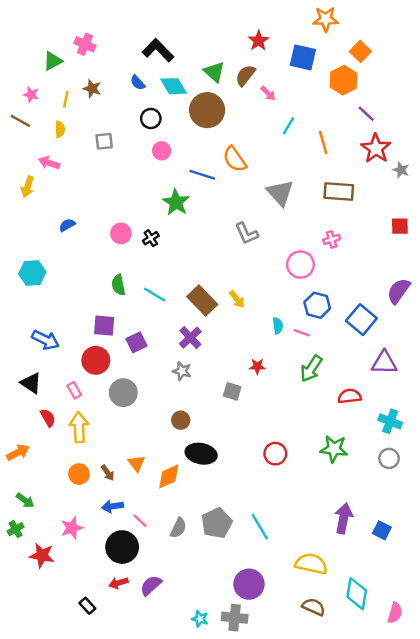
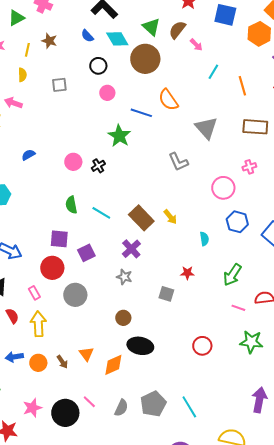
pink line: (302, 333) -> (238, 308), moved
blue arrow: (113, 506) -> (14, 357), moved
black circle: (122, 547) -> (65, 413), moved

